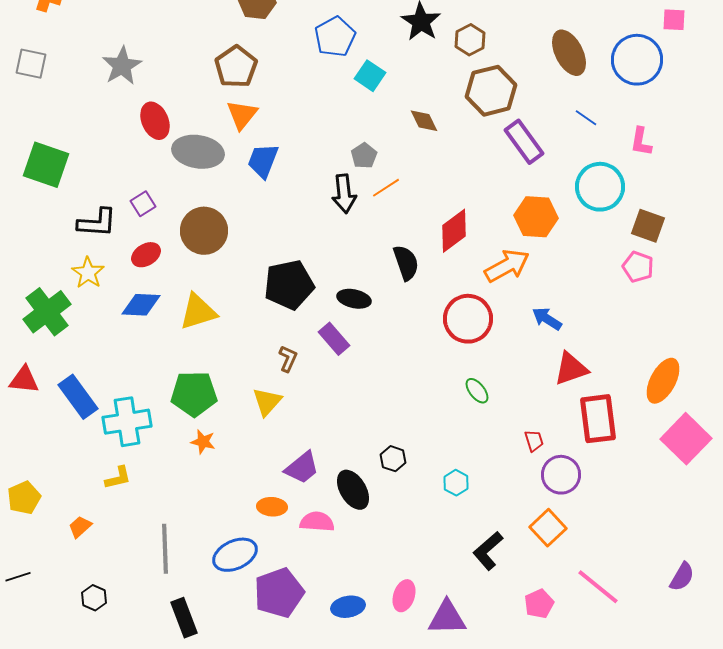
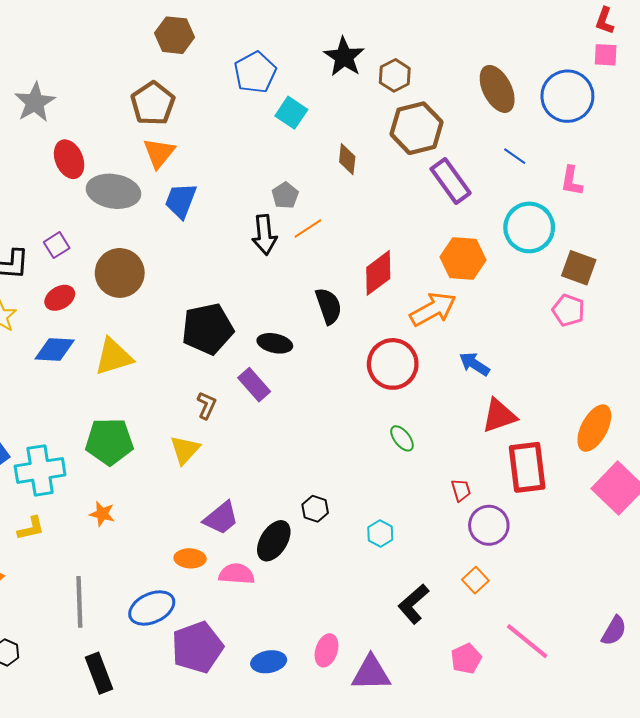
brown diamond: (424, 121) -> (347, 159), turned 32
orange star: (203, 442) -> (102, 514), moved
black ellipse: (353, 490) -> (274, 541), turned 63
orange square: (548, 528) -> (475, 580), size x0.7

